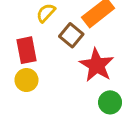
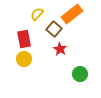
red star: (97, 65) -> (60, 49), moved, size x0.6

